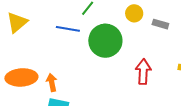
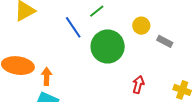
blue line: (68, 29) -> (73, 27), turned 35
red arrow: (143, 72) -> (138, 85), size x0.7

